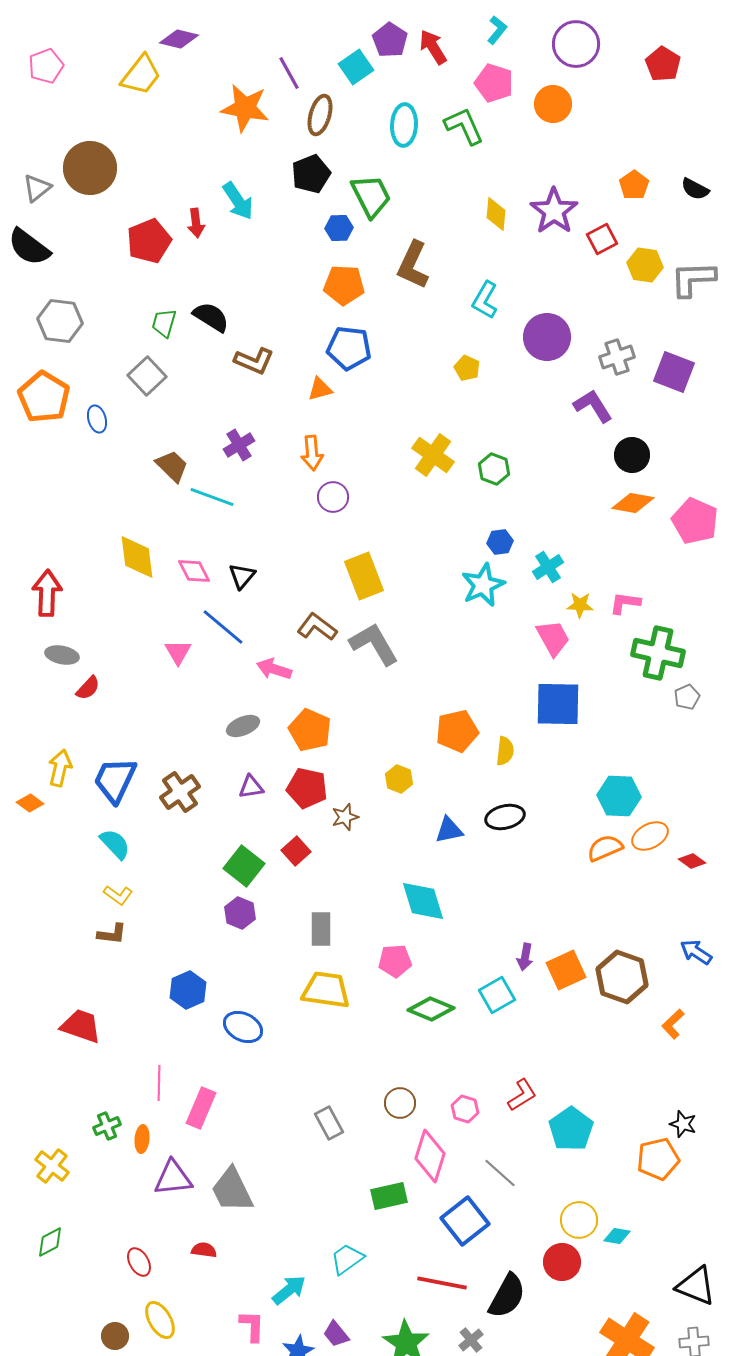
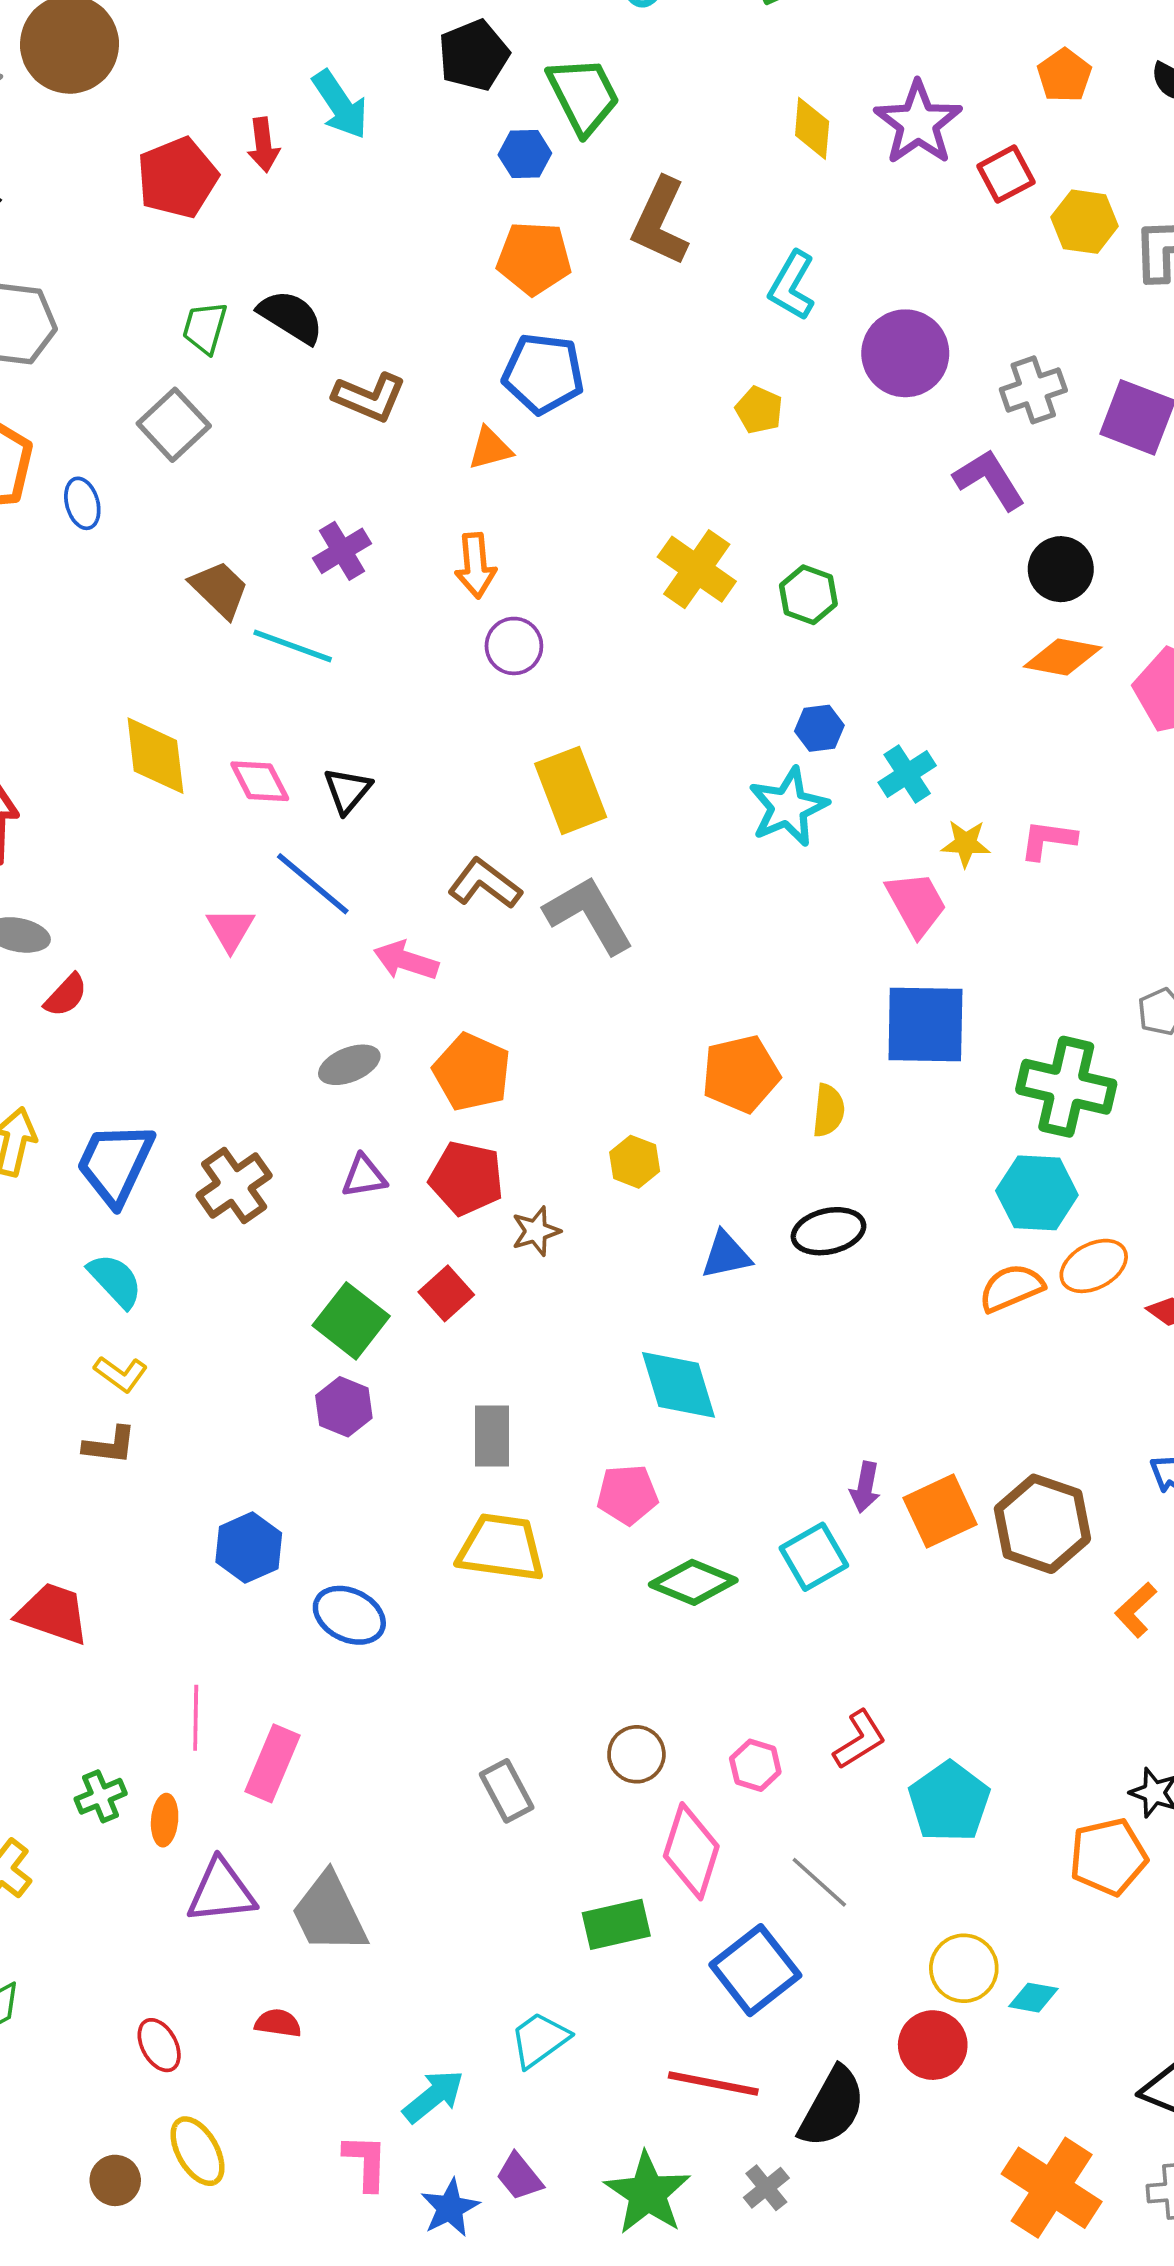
green cross: (658, 653) -> (1066, 1087), moved

